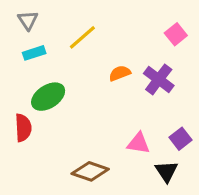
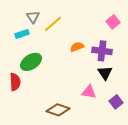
gray triangle: (28, 20) -> (33, 17), moved
purple cross: (159, 79) -> (102, 51), turned -30
purple square: (181, 139) -> (116, 102), moved
black triangle: (166, 171) -> (105, 73), moved

